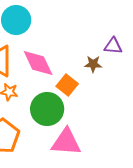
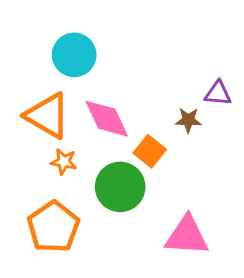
pink triangle: (66, 142) -> (187, 236), moved

